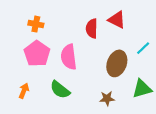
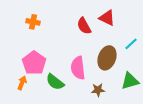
red semicircle: (92, 28) -> (84, 26), turned -30
pink pentagon: (37, 54) -> (34, 63), moved
pink semicircle: (69, 57) -> (78, 68), moved

